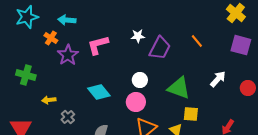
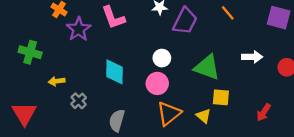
pink L-shape: (98, 45) -> (113, 18), turned -95
white arrow: (218, 79) -> (252, 57), turned 48
cyan diamond: (99, 92) -> (114, 72), turned 40

